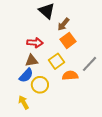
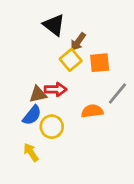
orange square: (68, 40) -> (100, 63), moved, turned 35
red arrow: (35, 43) -> (56, 89), moved
yellow square: (57, 61) -> (71, 60), moved

